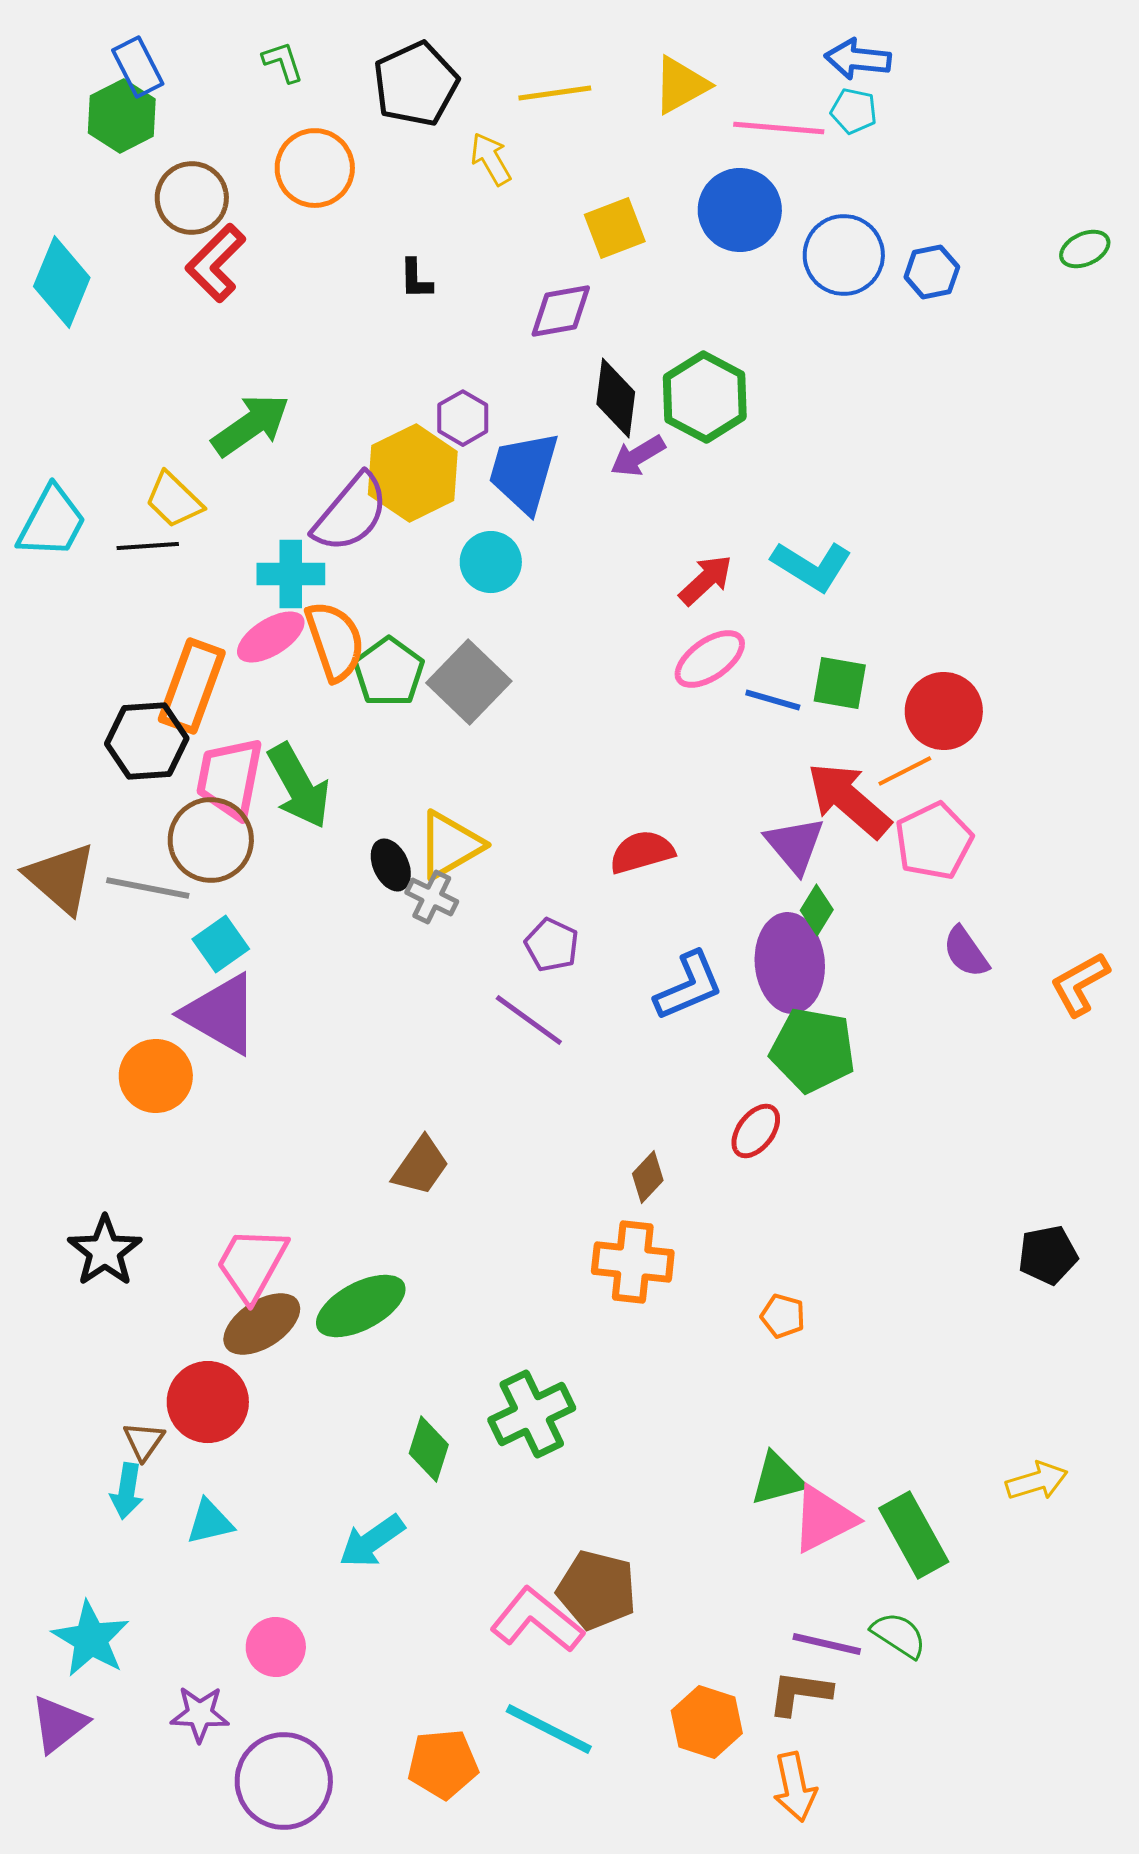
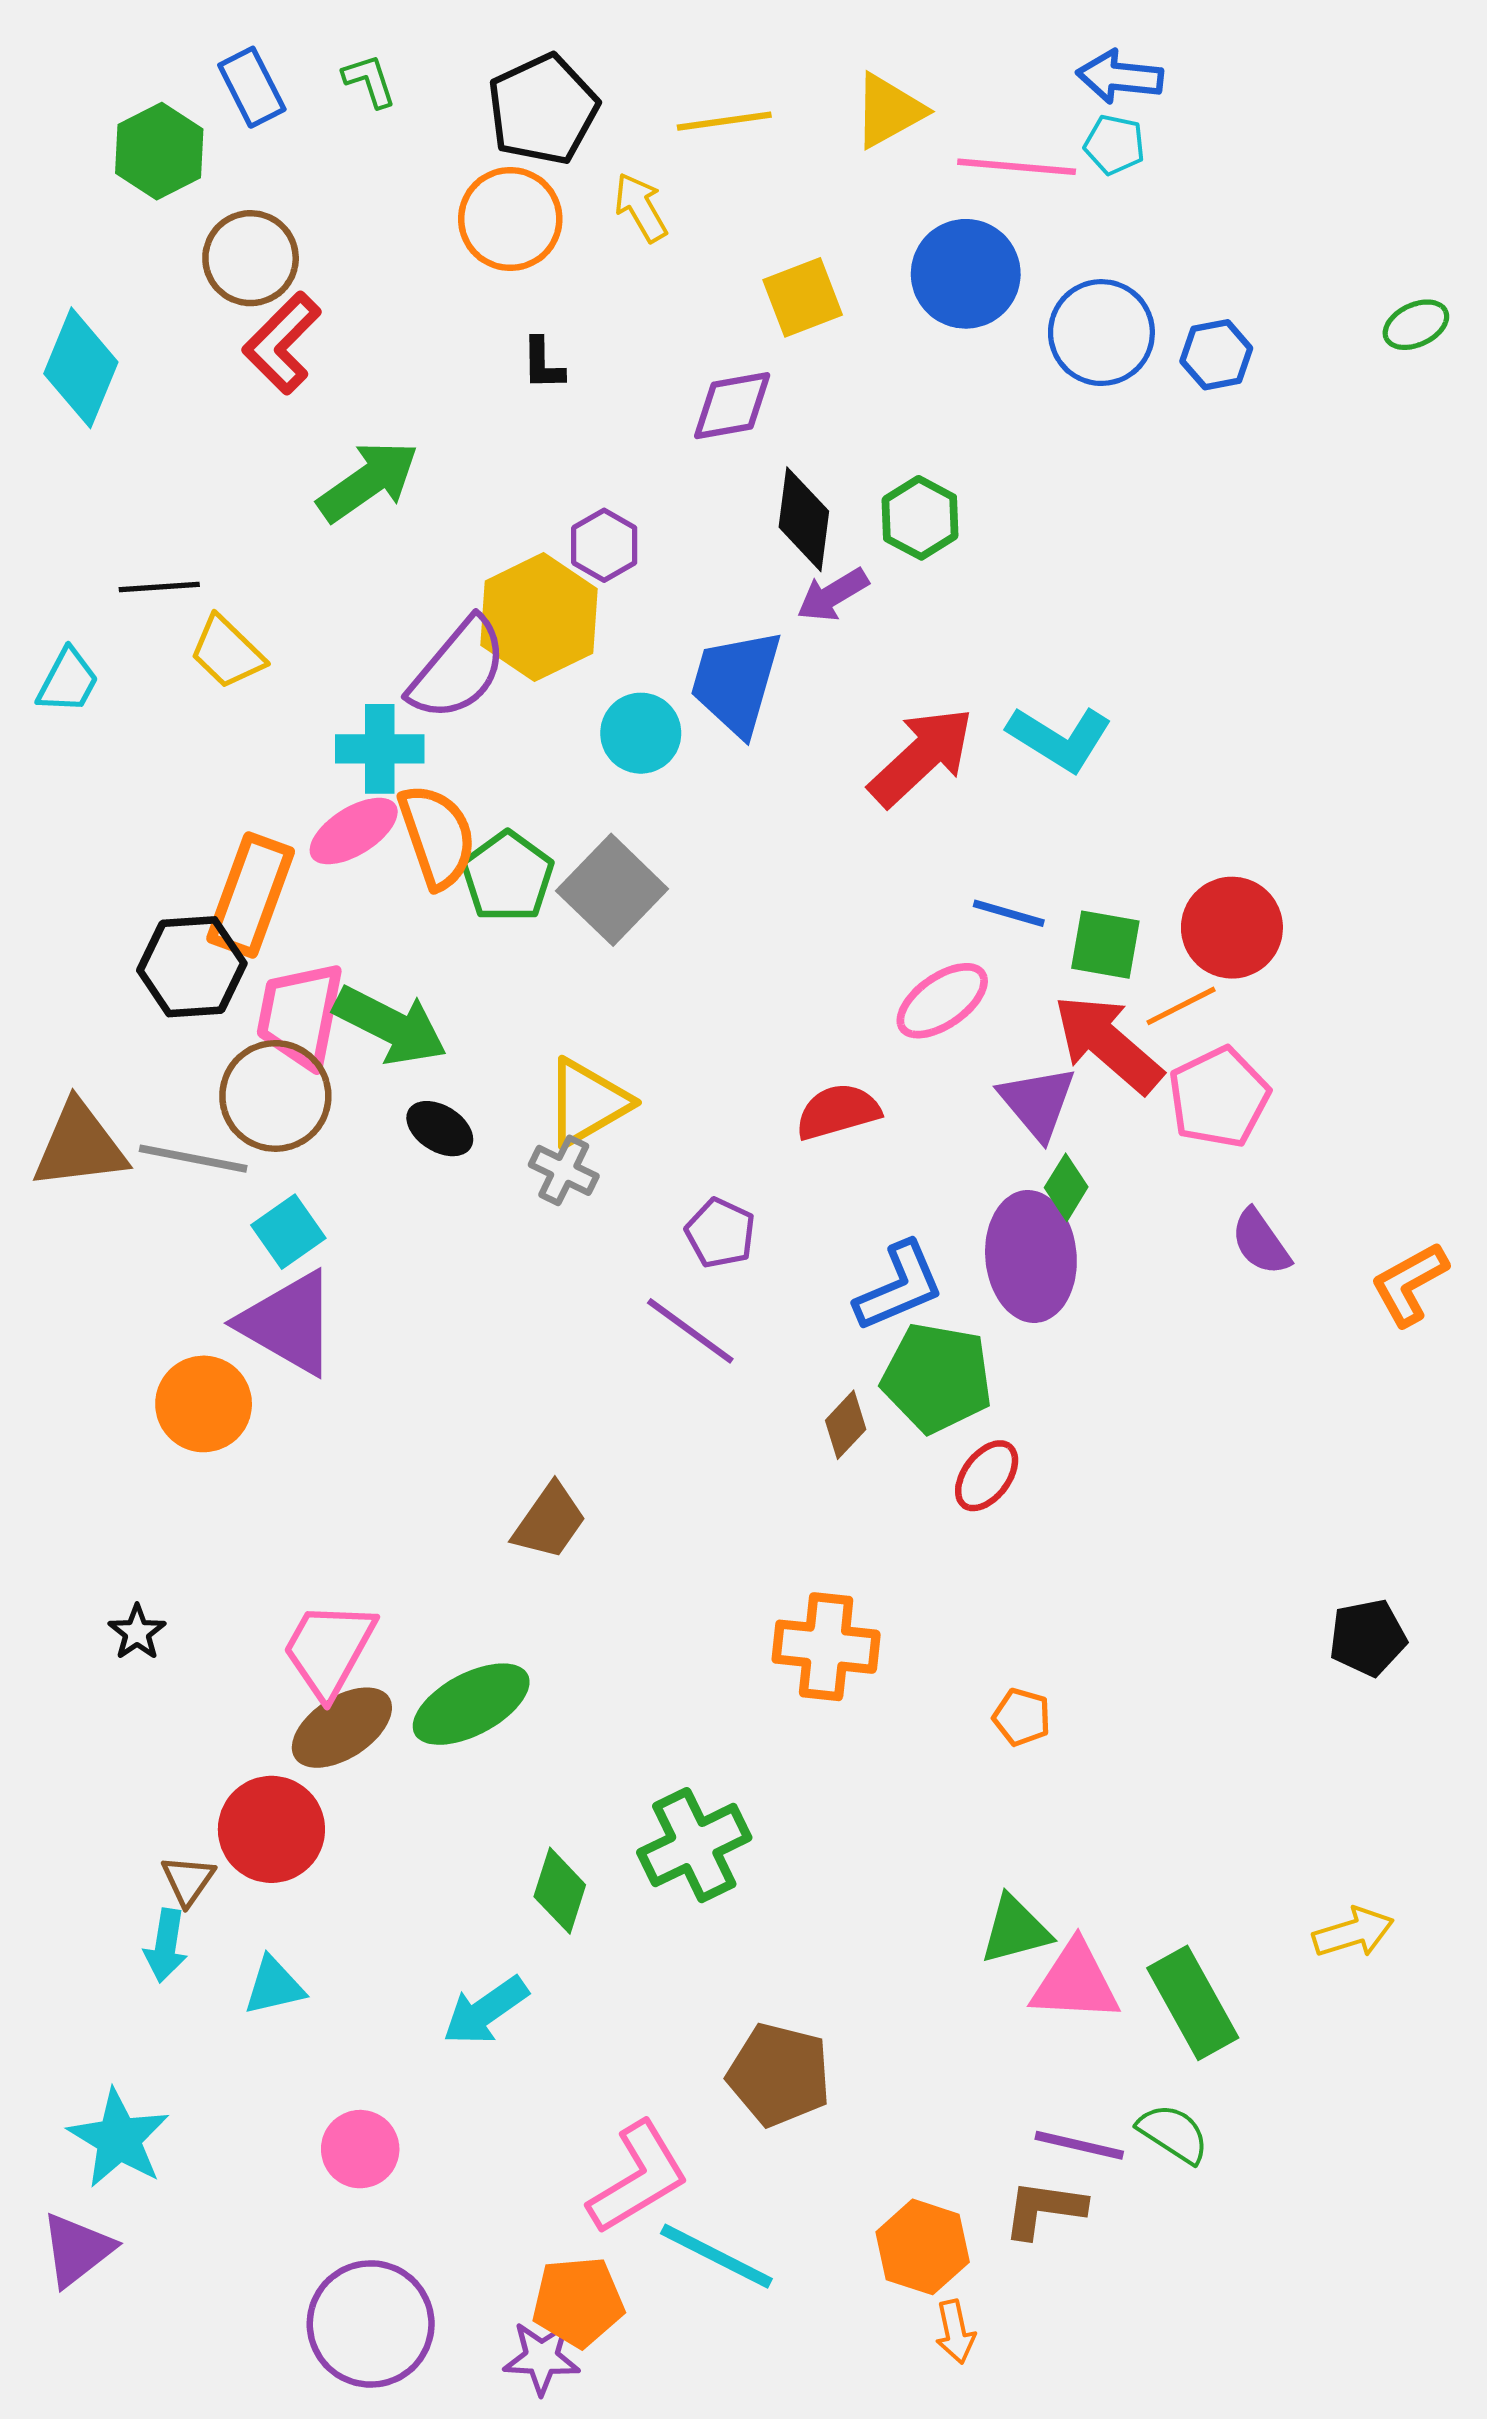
blue rectangle: (138, 67) -> (252, 87), moved
orange circle: (315, 168) -> (510, 219), moved
green hexagon: (705, 397) -> (920, 518), size x0.7
green arrow: (251, 425) -> (368, 481), moved
blue trapezoid: (524, 472) -> (736, 682), moved
cyan trapezoid: (52, 522) -> (68, 681), size x0.7
black line: (148, 546) -> (159, 587), moved
red arrow: (706, 580) -> (921, 757), size x1.5
pink ellipse: (710, 659) -> (942, 1001), moved
green square: (840, 683) -> (1105, 945), moved
green arrow: (299, 786) -> (390, 1025), turned -34
black ellipse: (391, 865) -> (440, 1129), moved, turned -33
brown triangle: (61, 878) -> (80, 1146), turned -48
green pentagon: (813, 1050) -> (937, 1378), moved
brown diamond: (648, 1177) -> (846, 1425), moved
black star: (105, 1251) -> (137, 1632), size x0.6
pink triangle: (824, 1519) -> (1075, 1982), turned 30
pink L-shape: (537, 1620) -> (638, 2178), moved, turned 110
purple star: (200, 1714) -> (542, 2358), moved
orange arrow: (795, 1787) -> (955, 2332), moved, size x0.7

